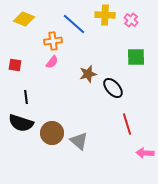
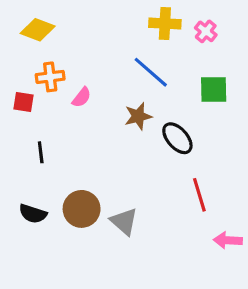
blue line: (74, 24) -> (151, 72), moved
orange cross: (53, 41) -> (50, 77), moved
black semicircle: (21, 123) -> (33, 214), moved, size x0.7

